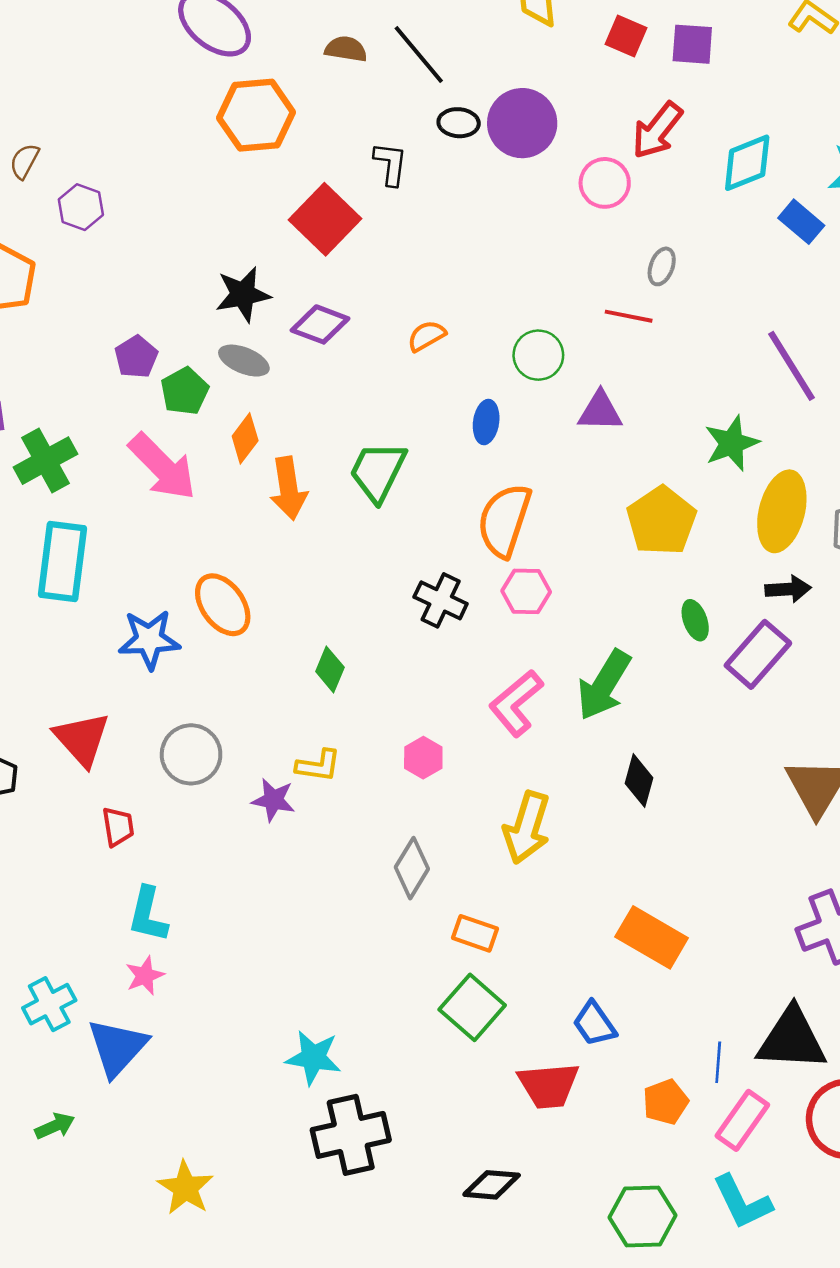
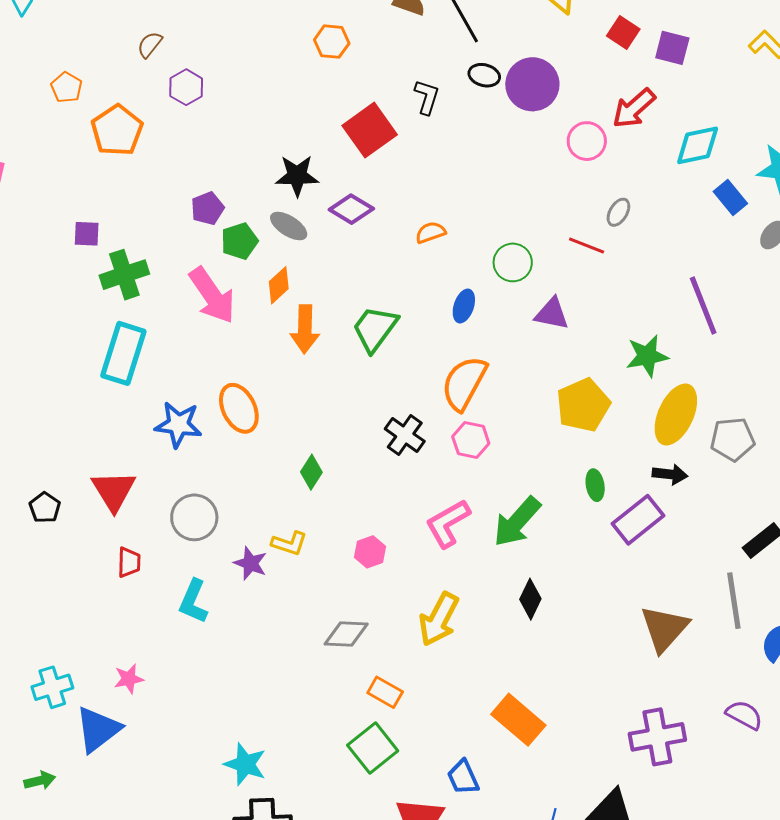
orange hexagon: (256, 115) -> (332, 42), size x0.6
gray diamond: (412, 868) -> (346, 634), turned 51
cyan L-shape: (148, 915) -> (193, 601), moved

